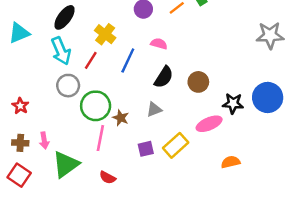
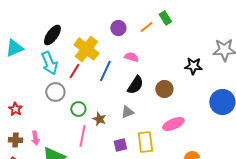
yellow cross: (105, 34) -> (86, 49), size x1.4
black star: (233, 103) -> (193, 66), moved
green circle: (96, 106) -> (78, 109), size x0.6
yellow rectangle: (176, 145) -> (145, 142), turned -55

